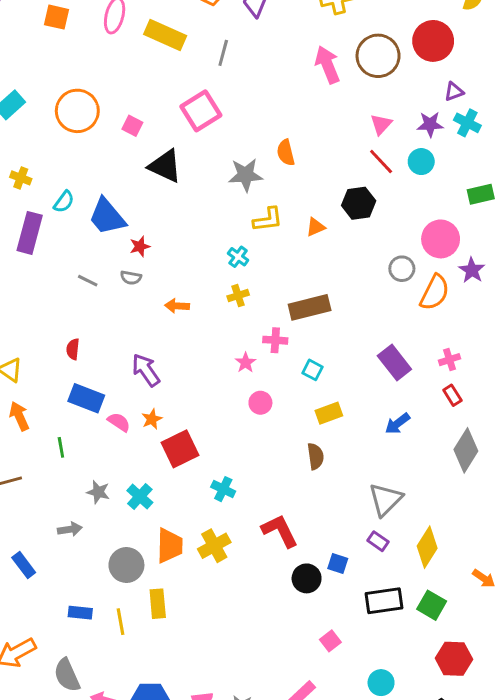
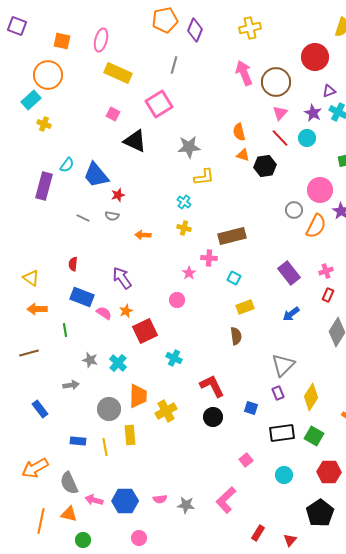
yellow rectangle: (165, 35) -> (118, 73), moved
brown circle: (378, 56) -> (276, 82), moved
orange circle: (77, 111) -> (48, 75), moved
purple star: (430, 124) -> (313, 113), turned 30
orange semicircle: (286, 153) -> (239, 132), moved
yellow cross: (21, 178) -> (44, 124), moved
orange triangle: (316, 227) -> (243, 155), moved, turned 40
yellow cross: (238, 296) -> (184, 228), turned 32
red rectangle: (452, 395) -> (328, 295), turned 56
pink circle: (260, 403) -> (177, 300), moved
orange arrow: (19, 416) -> (37, 309), turned -66
purple rectangle: (378, 541) -> (278, 393), turned 32
yellow cross: (214, 546) -> (166, 411), moved
black circle: (307, 578) -> (213, 417), moved
cyan circle: (381, 683) -> (284, 475), moved

